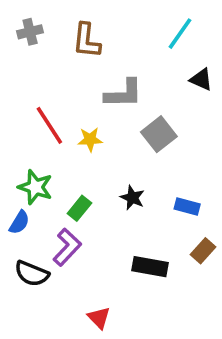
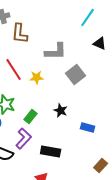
brown L-shape: (86, 41) -> (20, 33), moved
blue rectangle: (187, 207) -> (88, 127), moved
brown rectangle: (203, 251) -> (101, 165), moved
black rectangle: (150, 267) -> (51, 151), moved

